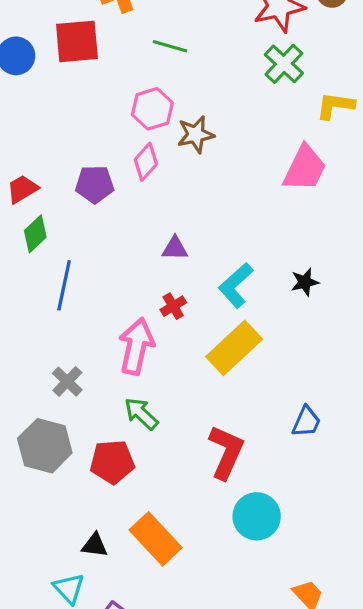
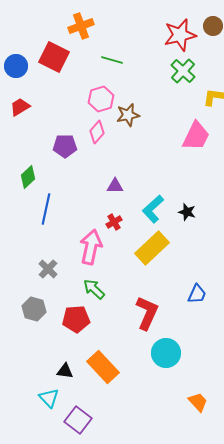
red square: (77, 41) -> (54, 57), turned 32
red trapezoid: (22, 189) -> (20, 107), moved
black star: (305, 282) -> (187, 212), moved, turned 30
gray hexagon: (45, 446) -> (34, 309), size x0.7

